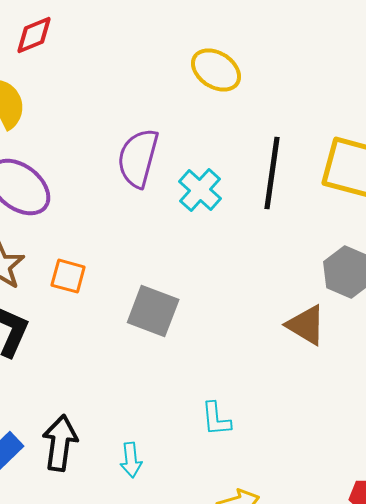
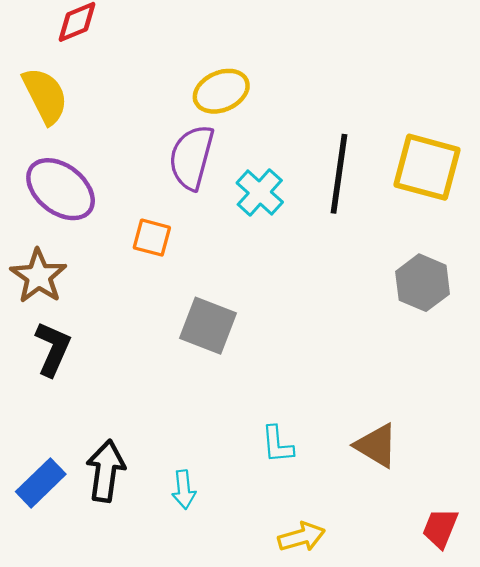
yellow ellipse: (216, 70) -> (221, 91), moved, turned -57
orange square: (68, 276) -> (152, 238), moved
brown triangle: (306, 325) -> (376, 446), moved

